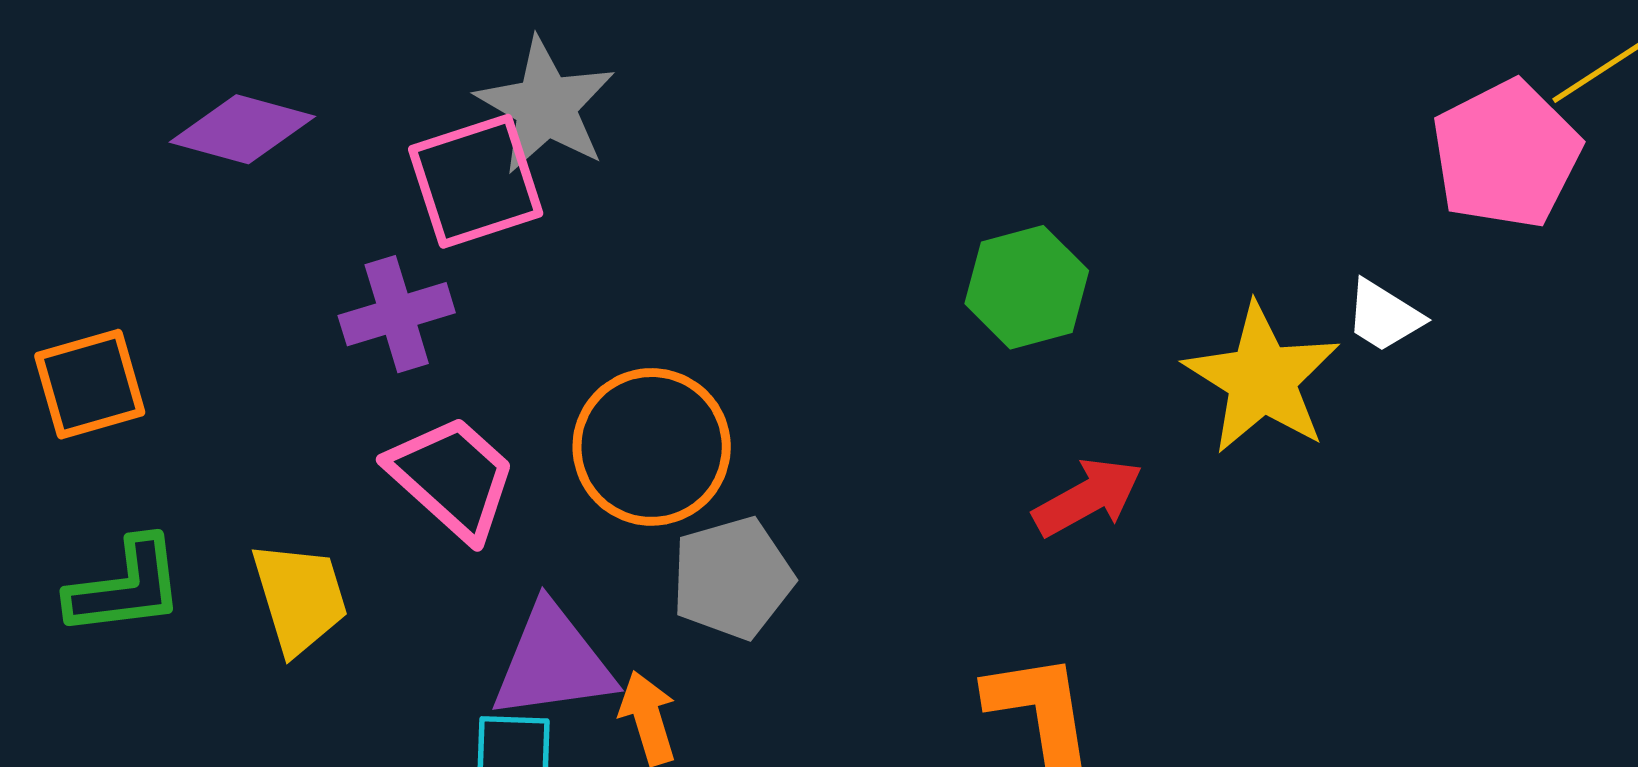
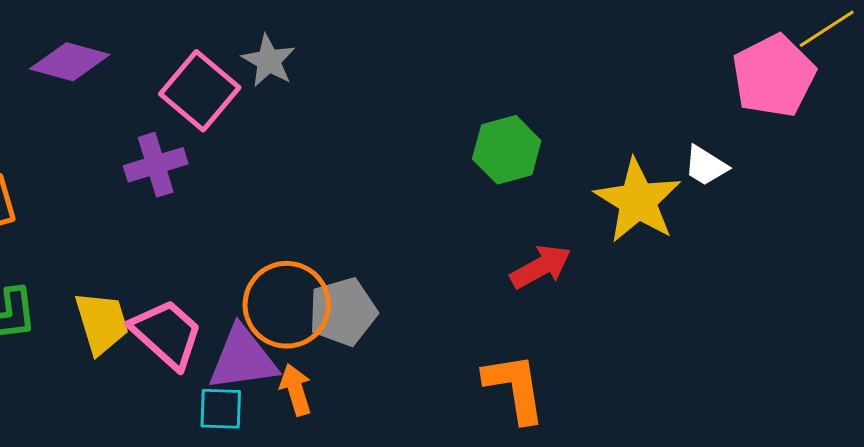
gray star: (546, 106) -> (269, 61), moved, size x0.7
pink square: (476, 181) -> (200, 91), turned -32
orange circle: (652, 447) -> (287, 305), moved
pink trapezoid: (452, 477) -> (167, 334), moved

